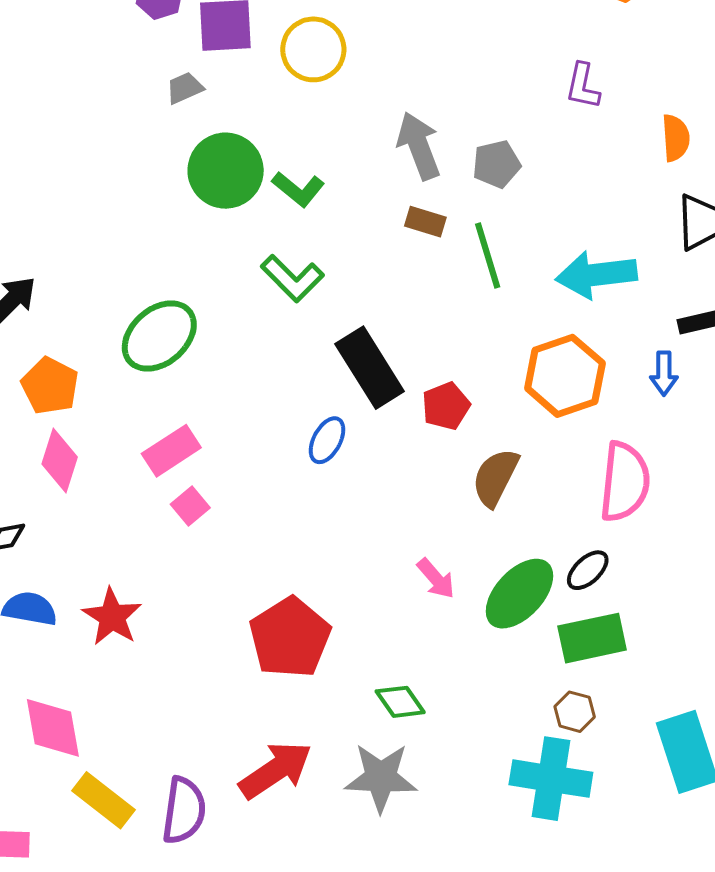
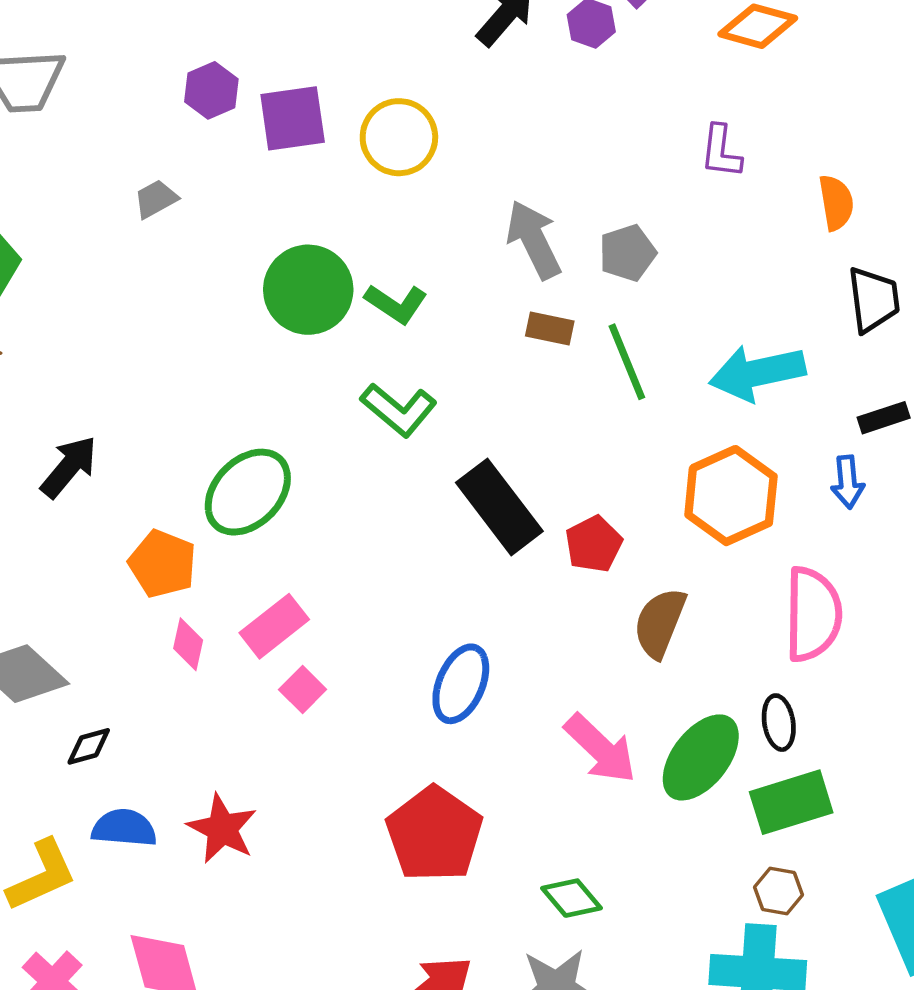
gray trapezoid: (185, 88) -> (156, 199), moved
orange pentagon: (50, 386) -> (162, 564), moved
blue ellipse: (327, 440) -> (461, 684), moved, size x1.4
pink diamond: (60, 461) -> (188, 644), moved, size x0.7
black ellipse: (588, 570) -> (779, 723), turned -51
pink arrow: (436, 578) -> (600, 749), size x1.5

